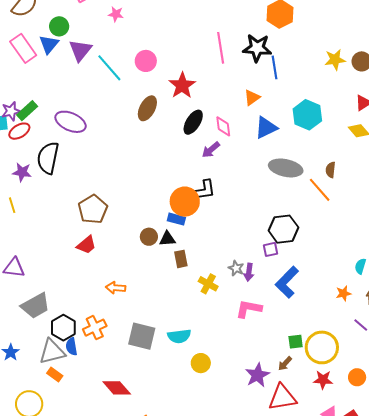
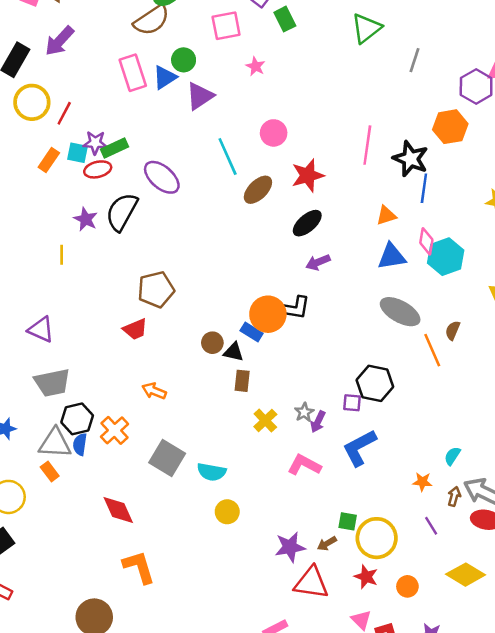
cyan line: (109, 68) -> (228, 157), moved
pink diamond: (223, 126) -> (426, 241), moved
orange cross: (95, 328) -> (115, 430), turned -35

